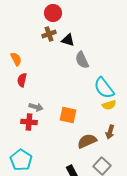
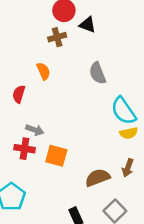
black triangle: (68, 40) -> (88, 25), moved
orange semicircle: (16, 59) -> (43, 71), moved
orange square: (68, 115) -> (56, 156), moved

